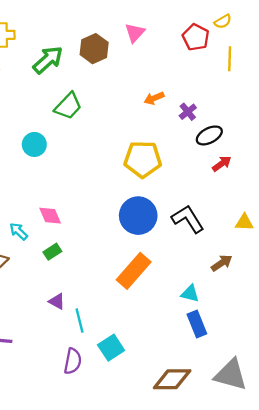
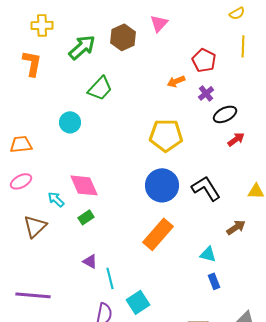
red pentagon: (196, 37) -> (204, 60), moved
pink diamond: (50, 216) -> (84, 185), size x1.4
blue rectangle: (197, 324) -> (214, 281), size x0.7

